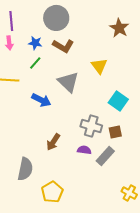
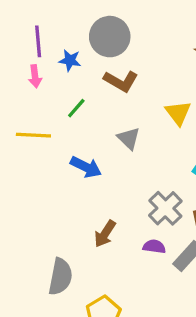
blue star: (35, 43) -> (70, 60), moved
gray triangle: (68, 82) -> (129, 138), size x0.7
gray cross: (91, 126) -> (165, 208), turned 30

